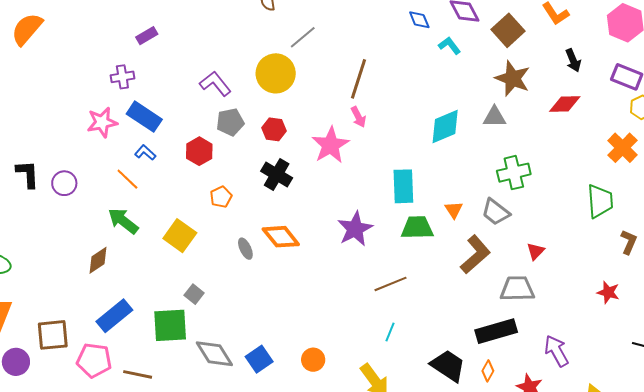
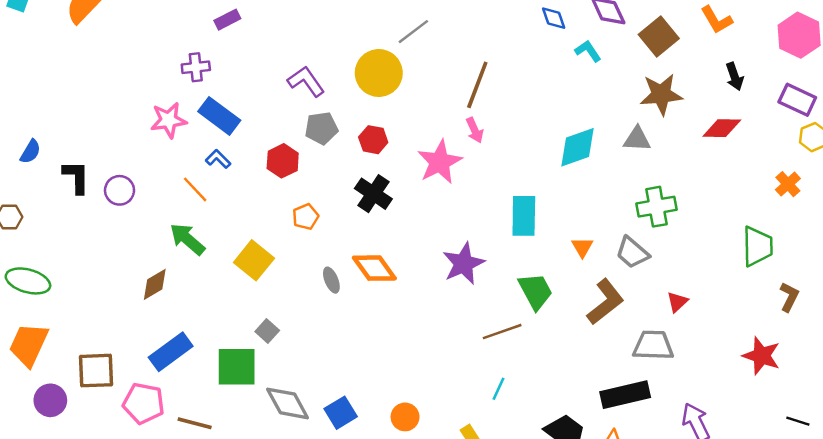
brown star: (513, 78) -> (661, 94), turned -30
orange cross: (623, 148) -> (788, 184), size x0.7
green trapezoid: (417, 228) -> (535, 291), moved, turned 60
red star: (608, 292) -> (761, 356), size x1.4

